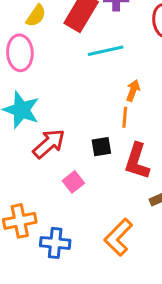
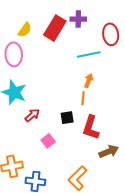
cyan line: (106, 51) -> (89, 55), moved
red arrow: (49, 144) -> (32, 115), size x0.7

